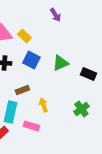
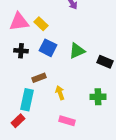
green cross: (81, 109) -> (98, 97), turned 35
pink rectangle: (31, 126) -> (67, 121), moved

